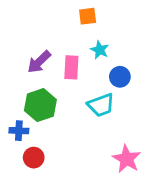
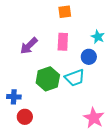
cyan star: (100, 50) -> (98, 37), moved
pink rectangle: (71, 67) -> (63, 42), moved
green hexagon: (40, 105) -> (48, 79), moved

